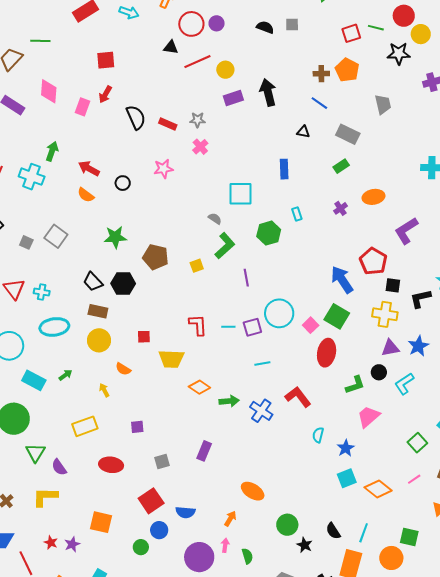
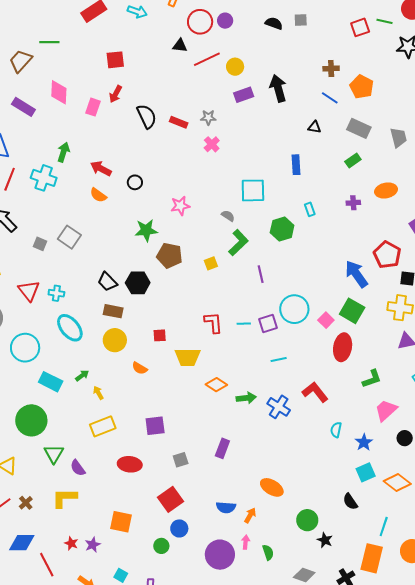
orange pentagon: (347, 70) -> (362, 87), moved
gray trapezoid: (383, 104) -> (398, 137), moved
pink star: (163, 169) -> (180, 206), moved
purple cross: (341, 208) -> (353, 203), turned 32
green star: (115, 237) -> (146, 230), moved
cyan ellipse: (54, 327) -> (70, 328), turned 60
black circle: (379, 372) -> (405, 438), moved
yellow arrow: (104, 390) -> (98, 393), moved
purple square: (137, 427) -> (155, 426), size x1.5
blue semicircle: (185, 512) -> (226, 507), moved
black semicircle: (333, 531) -> (350, 502), moved

